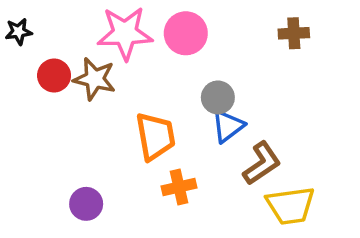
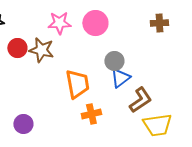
pink star: (125, 33) -> (59, 23), size x0.7
purple circle: (86, 204) -> (23, 124), moved

